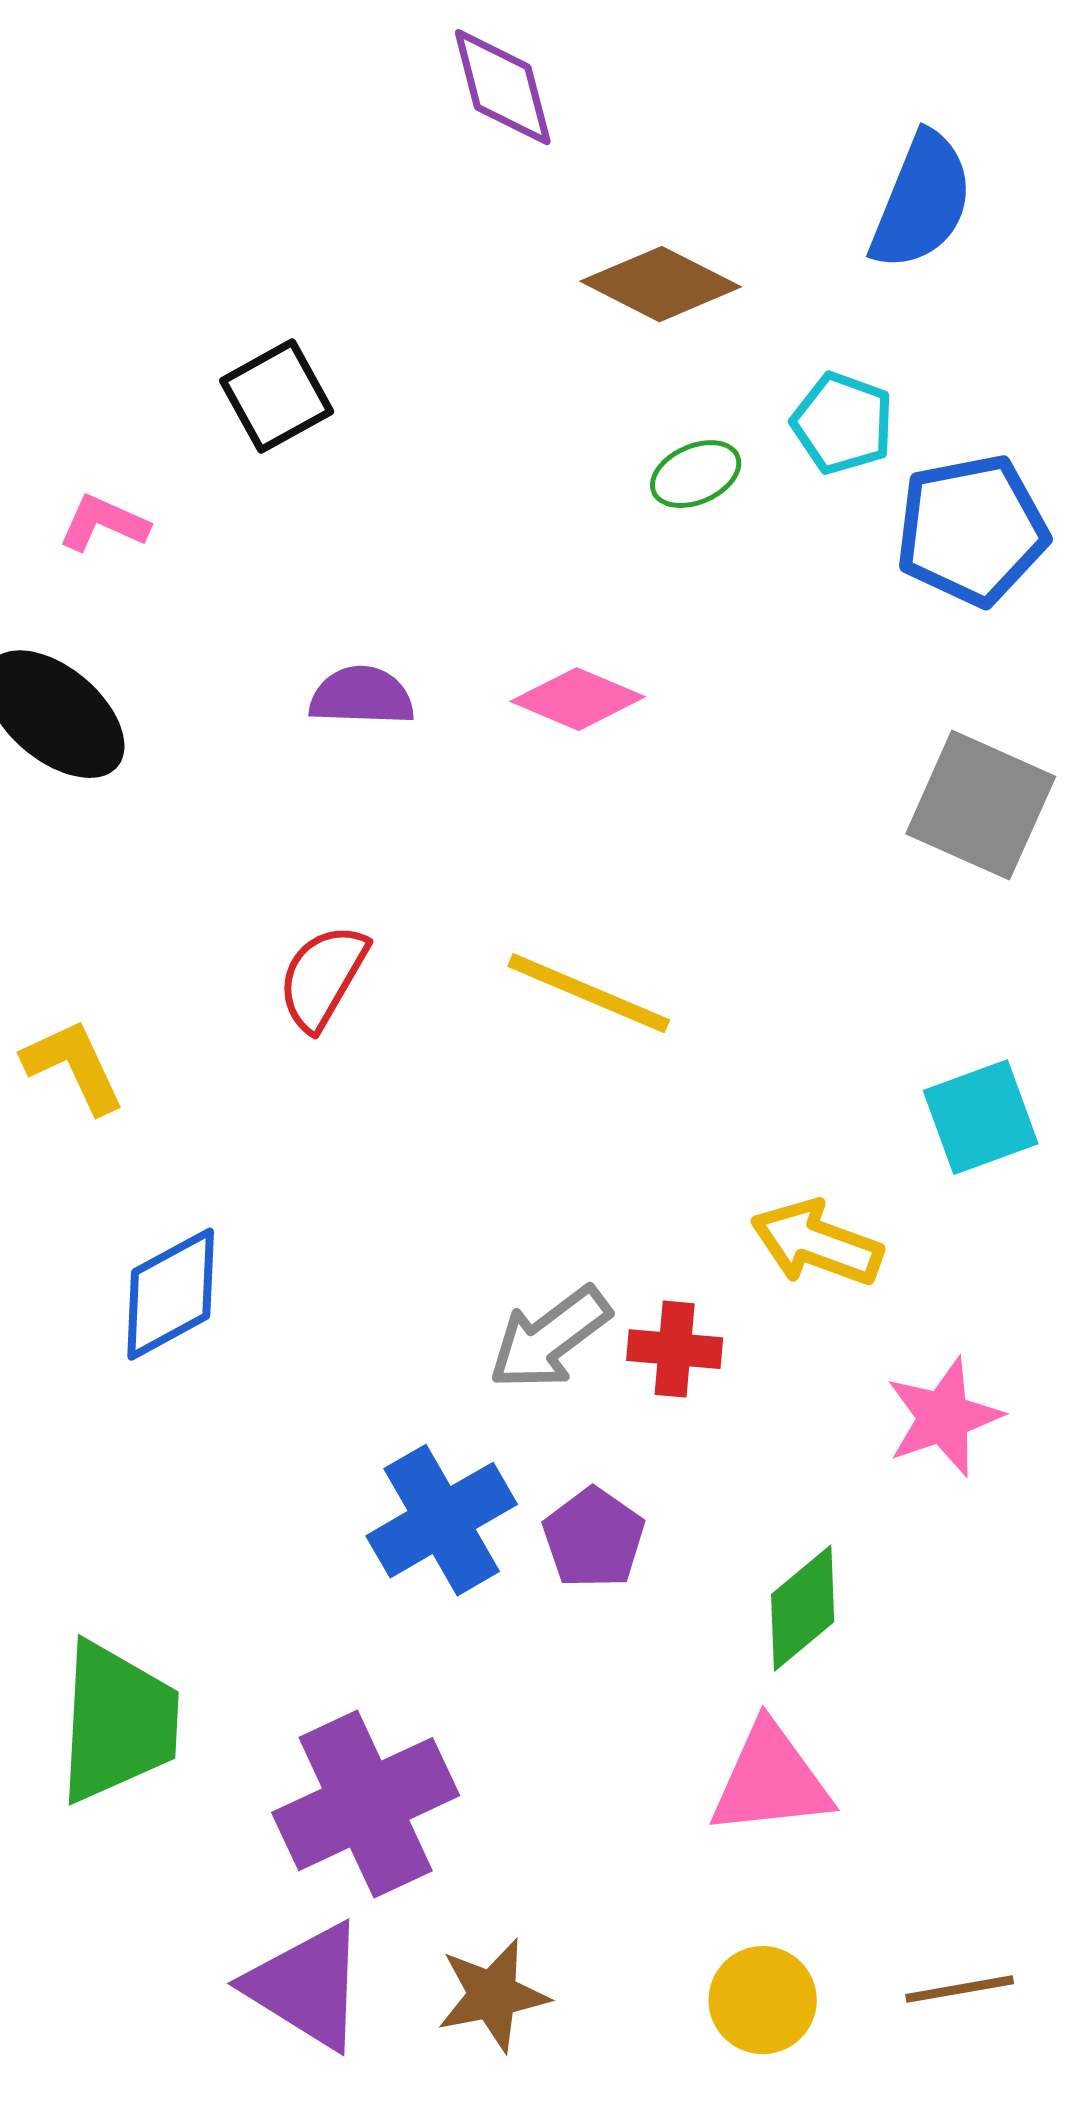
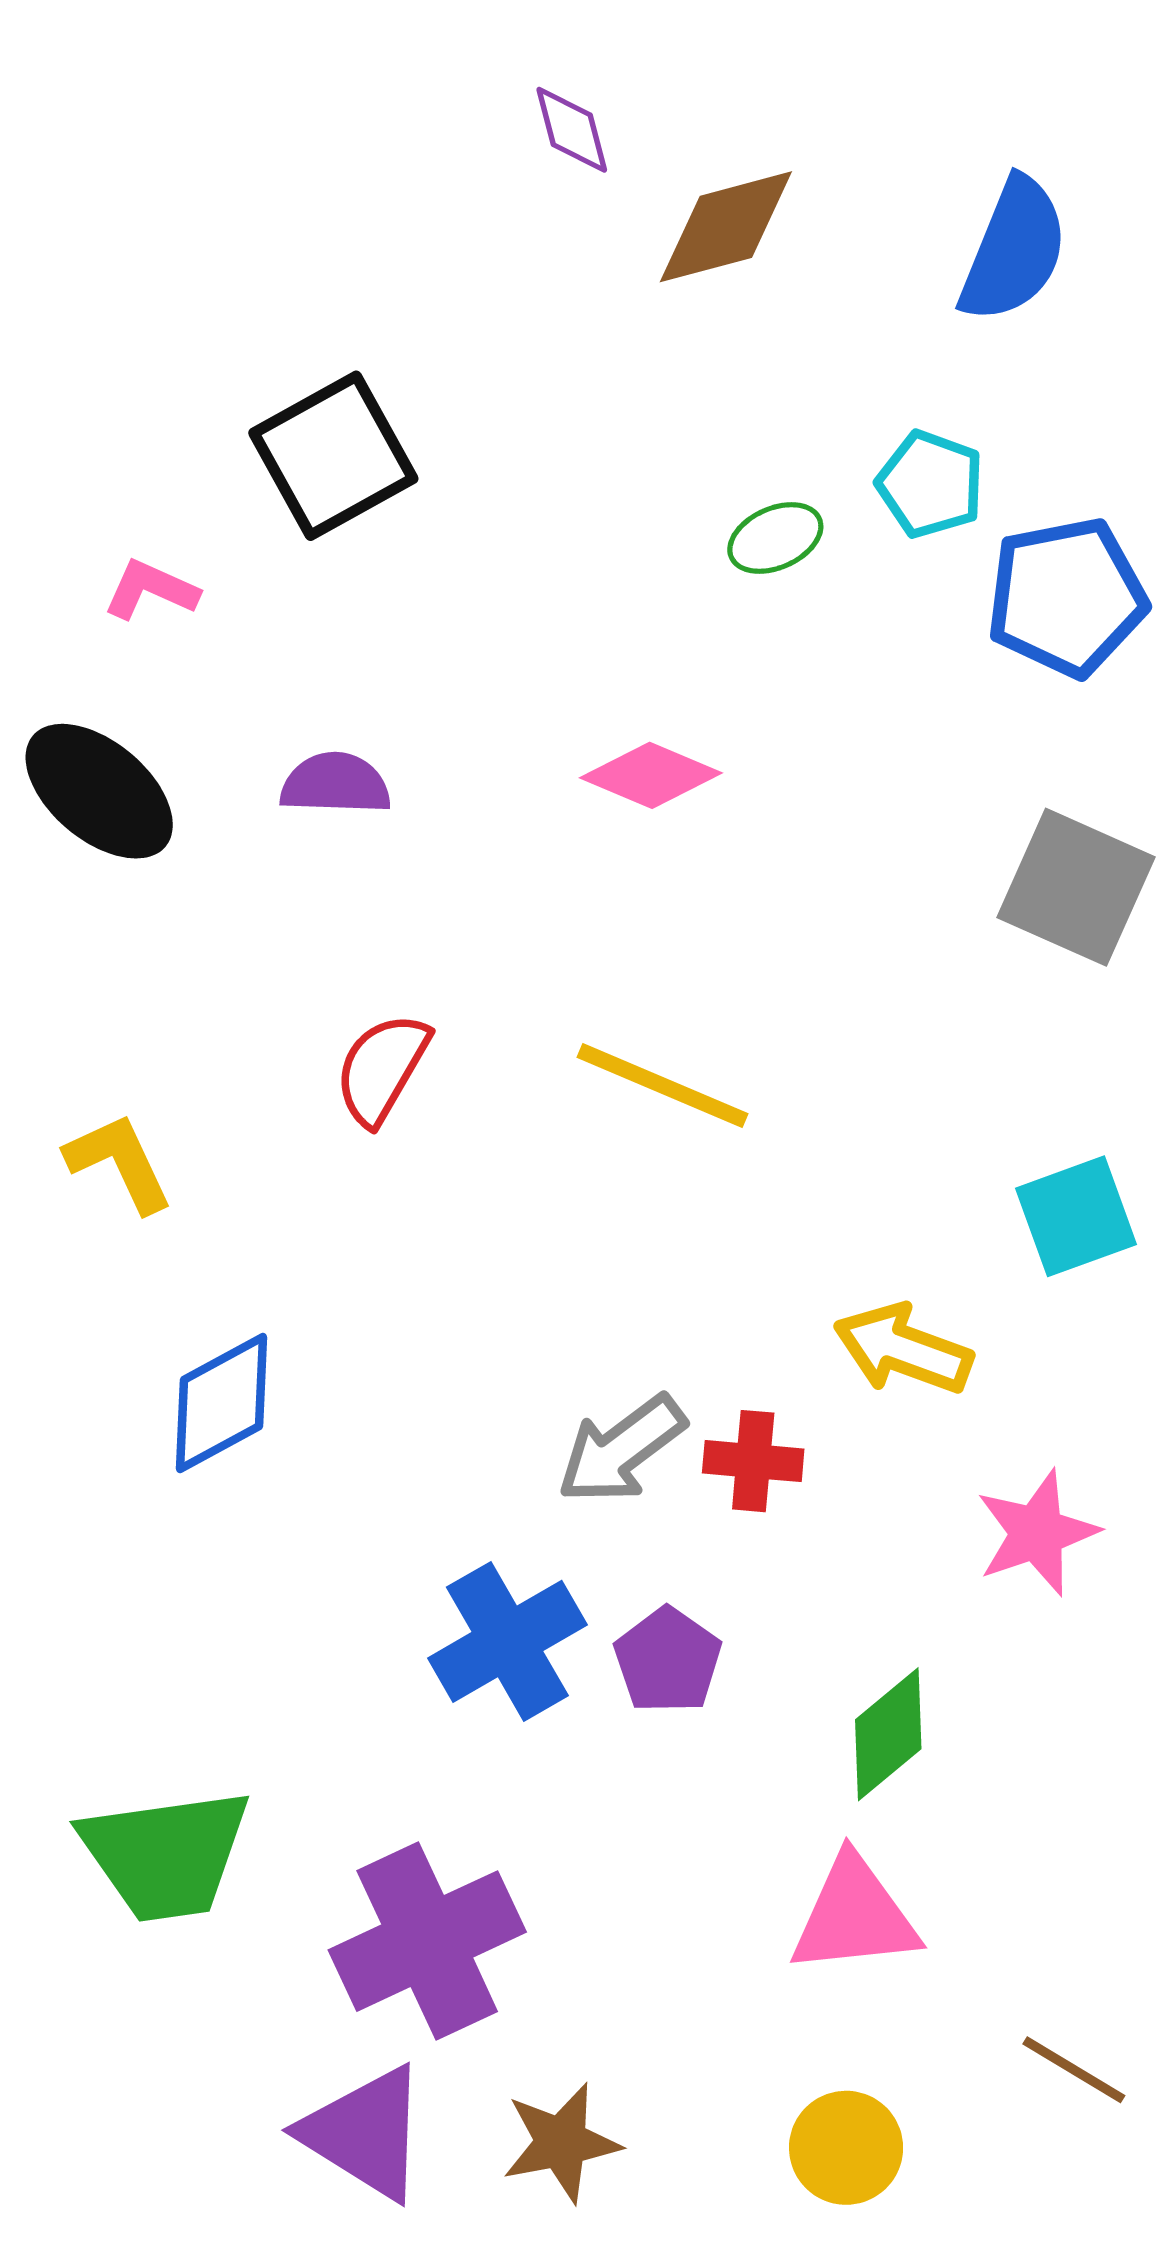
purple diamond: (503, 87) -> (572, 130), size x0.7
brown diamond: (661, 284) -> (726, 227), moved, turned -42
black square: (277, 396) -> (333, 456), size x1.4
purple semicircle: (362, 696) -> (335, 784), moved
green trapezoid: (118, 1722) -> (166, 1855), turned 79
brown line: (960, 1989) -> (1074, 2070), moved, turned 41

